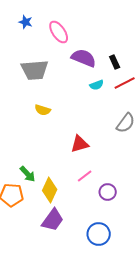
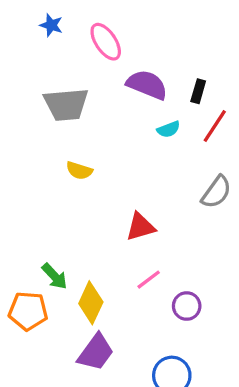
black rectangle: (115, 62) -> (198, 91), turned 40
red line: (125, 83) -> (215, 126), turned -30

